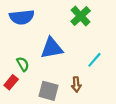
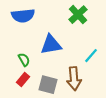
red rectangle: (11, 82) -> (23, 80), moved
brown arrow: (76, 84) -> (74, 79), size x1.6

